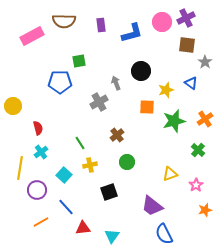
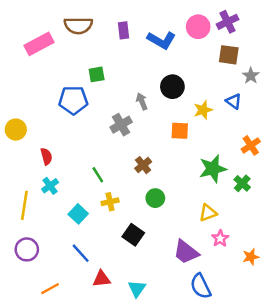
blue L-shape: (132, 33) -> (161, 40), turned 45
green star: (174, 121) -> (213, 169), moved
pink star: (196, 185) -> (220, 238), moved
purple circle: (37, 190) -> (27, 249), moved
black square: (109, 192) -> (133, 235), turned -36
orange line: (41, 222) -> (50, 289), moved

